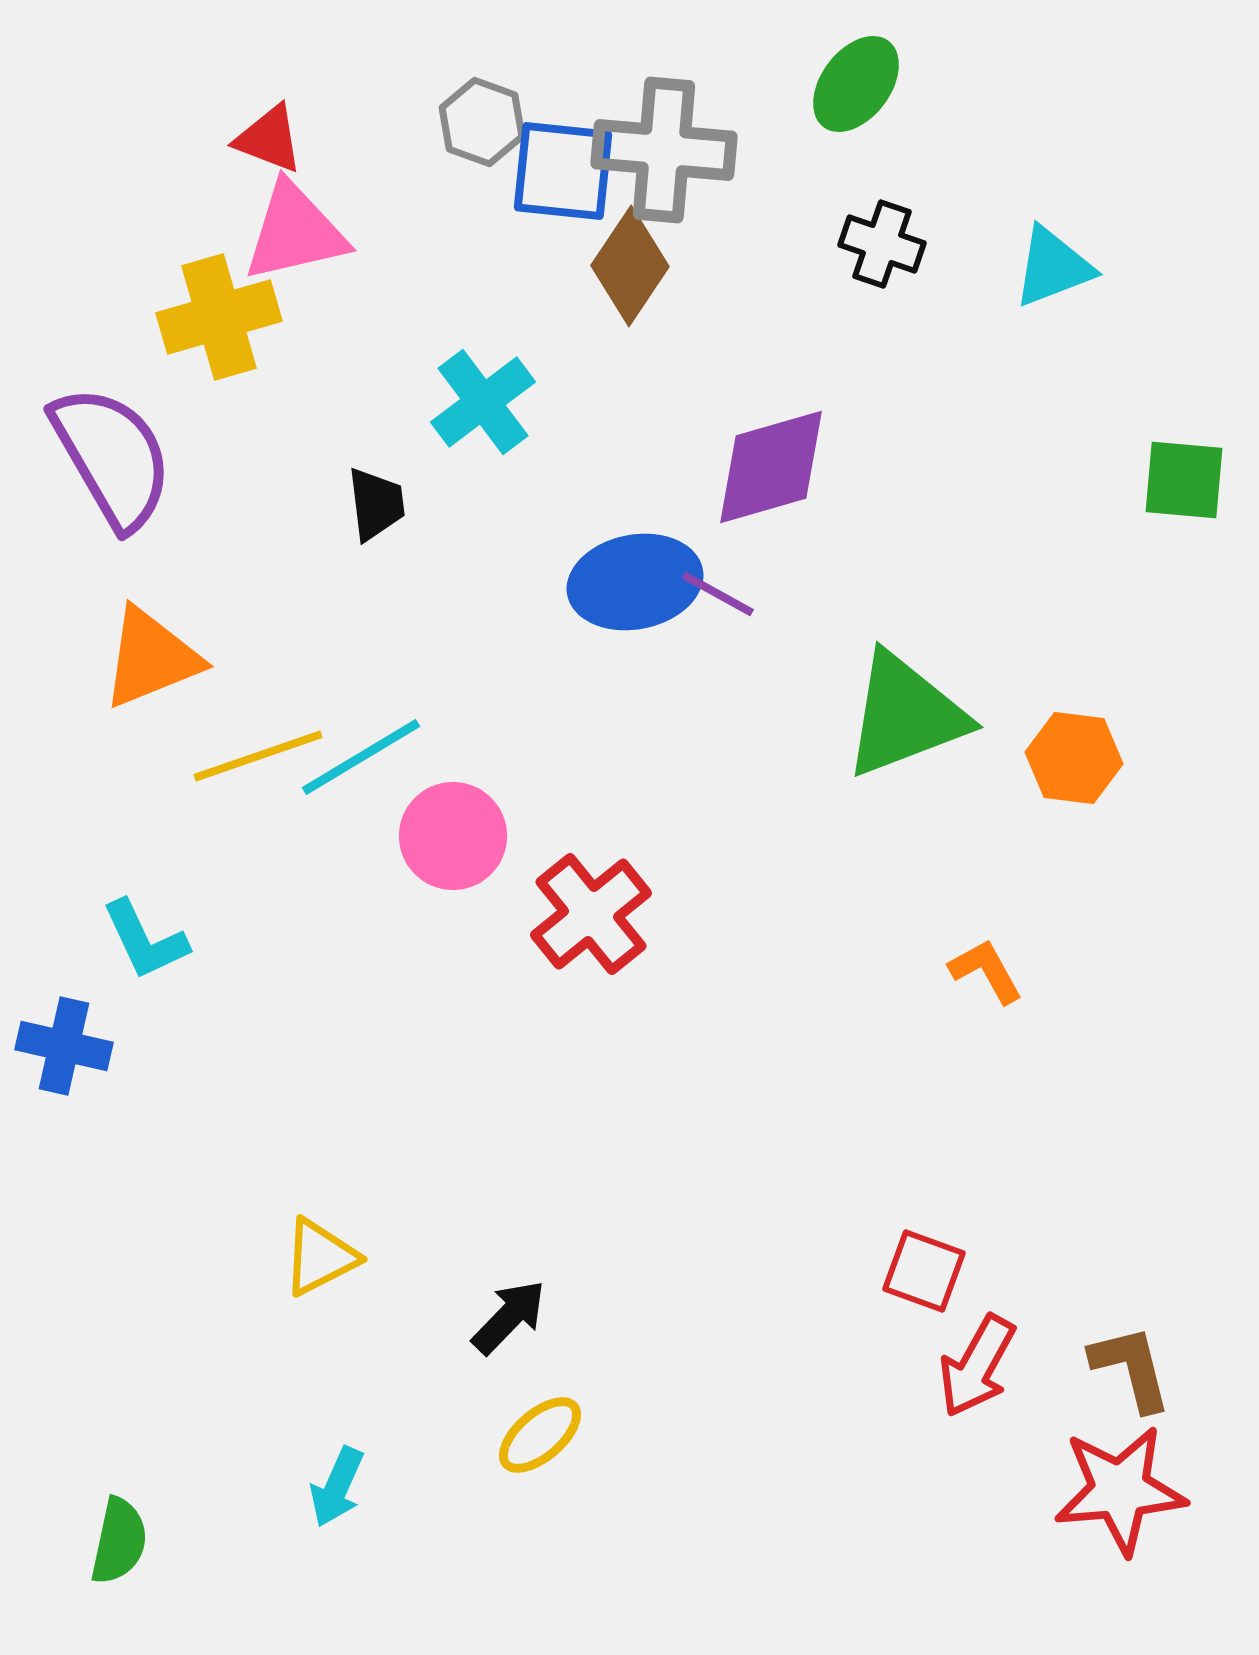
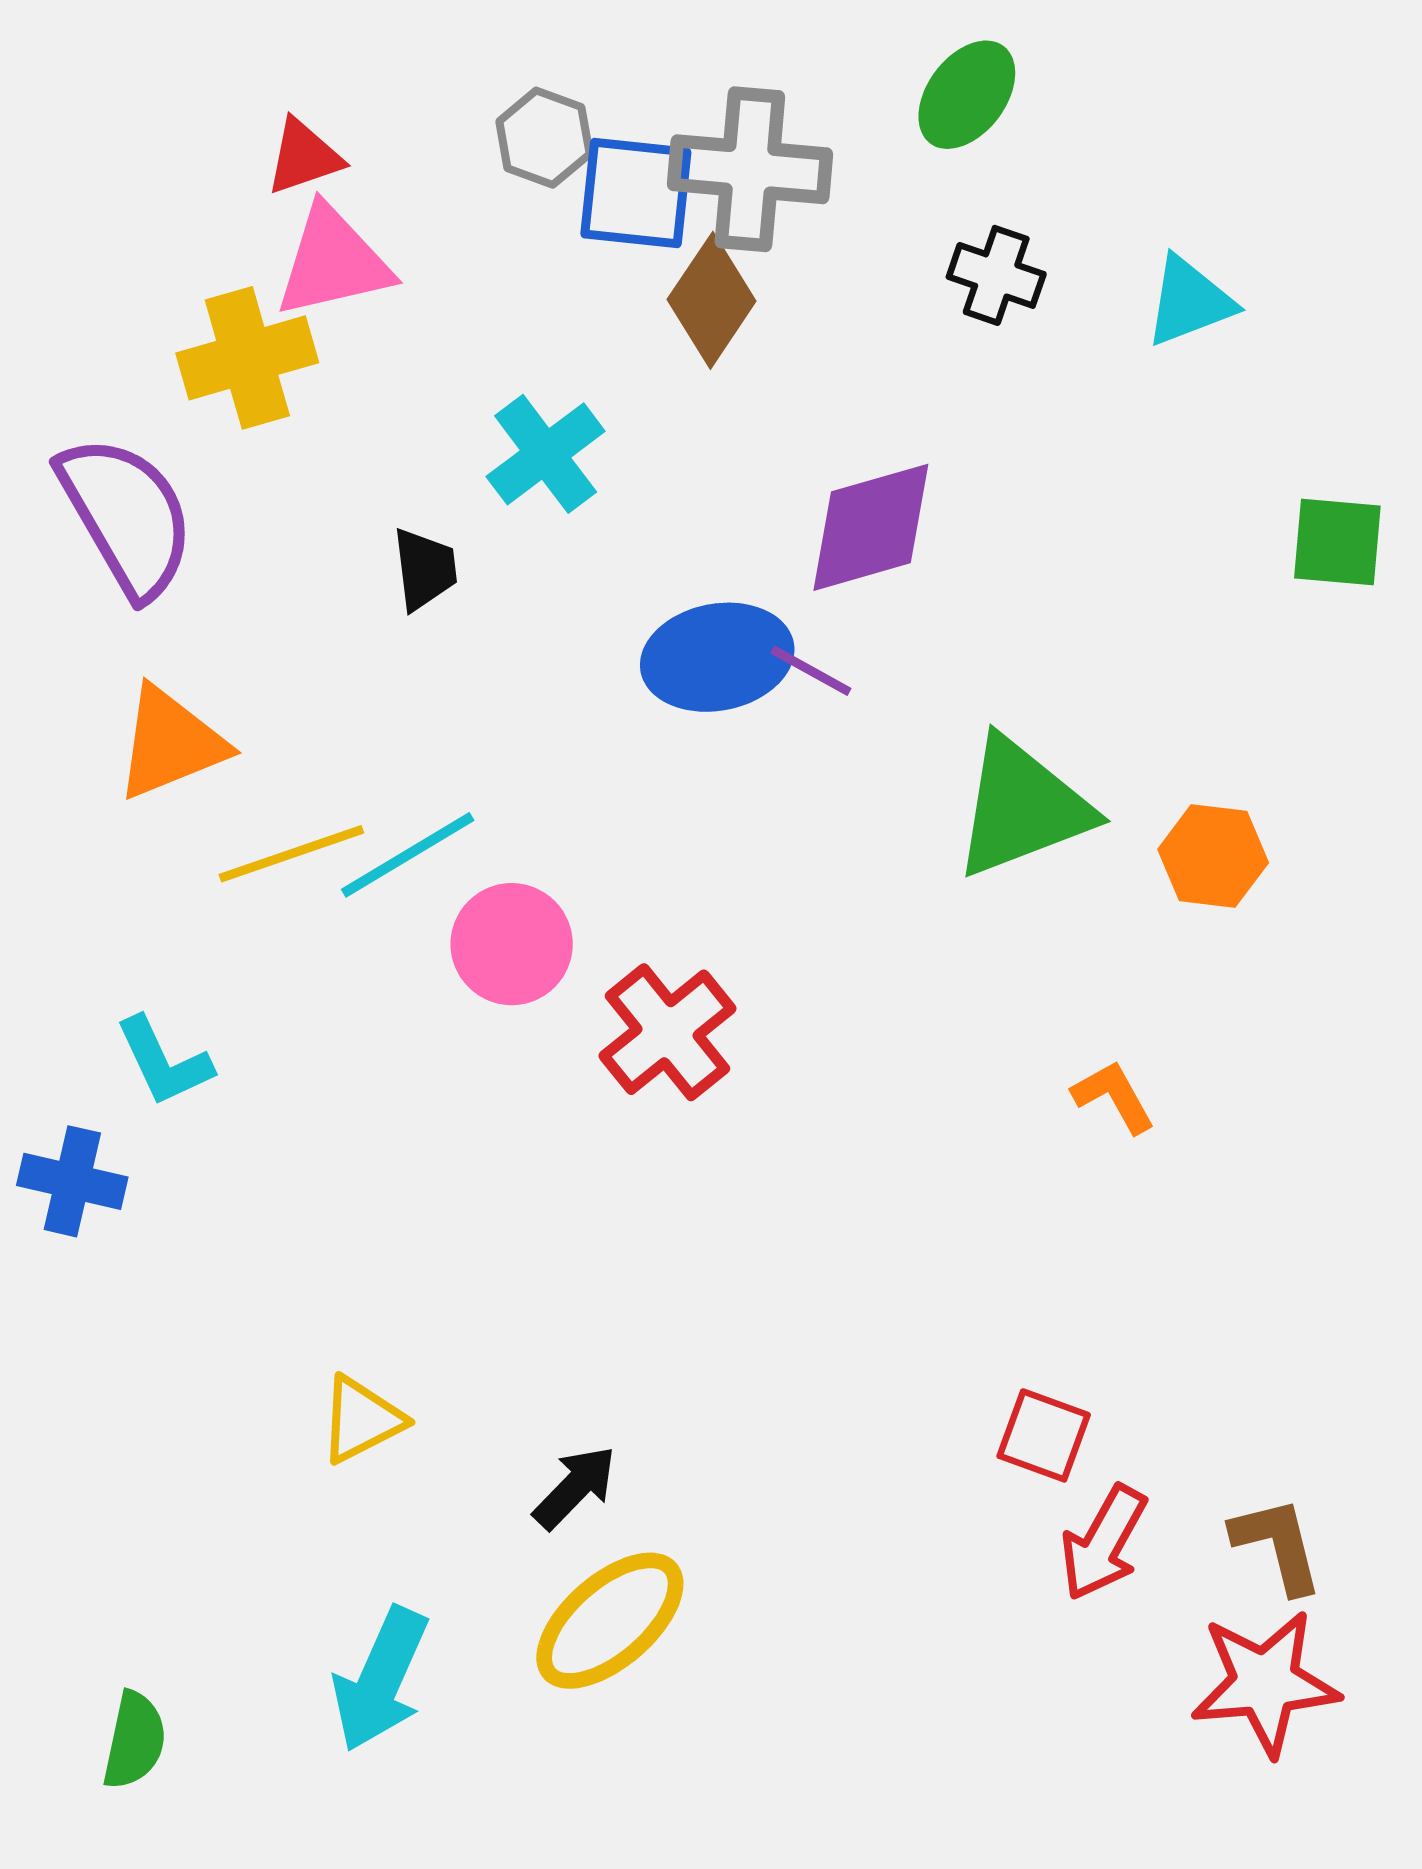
red triangle: (269, 139) -> (304, 157), turned -40
yellow ellipse: (540, 1435) -> (610, 1621), size x1.6
cyan arrow: (337, 1487) -> (381, 1679), size x1.6

